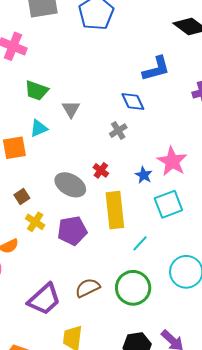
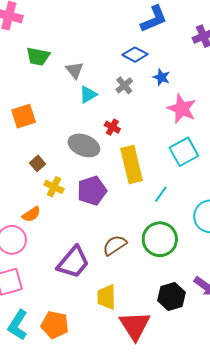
blue diamond: (133, 102) -> (135, 55), turned -30
cyan triangle: (39, 128) -> (88, 95), moved
blue star: (144, 175) -> (161, 77), moved

